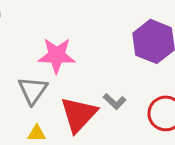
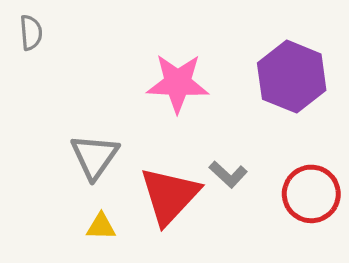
pink star: (57, 55) -> (178, 83), moved

